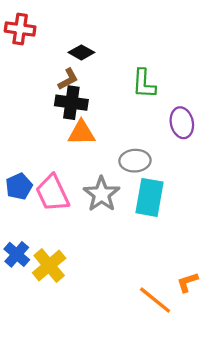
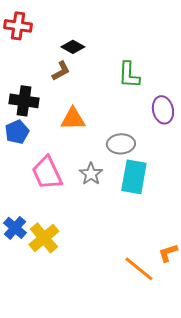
black cross: (71, 103) -> (24, 101), moved
blue pentagon: (19, 186) -> (17, 132), moved
gray star: (102, 194) -> (91, 174), size x0.7

